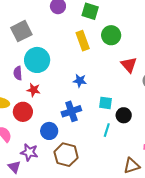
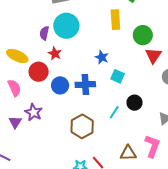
green circle: (111, 35) -> (143, 35), moved
cyan square: (106, 103) -> (118, 76), moved
blue circle: (49, 131) -> (60, 85), moved
brown hexagon: (66, 155) -> (82, 126), moved

